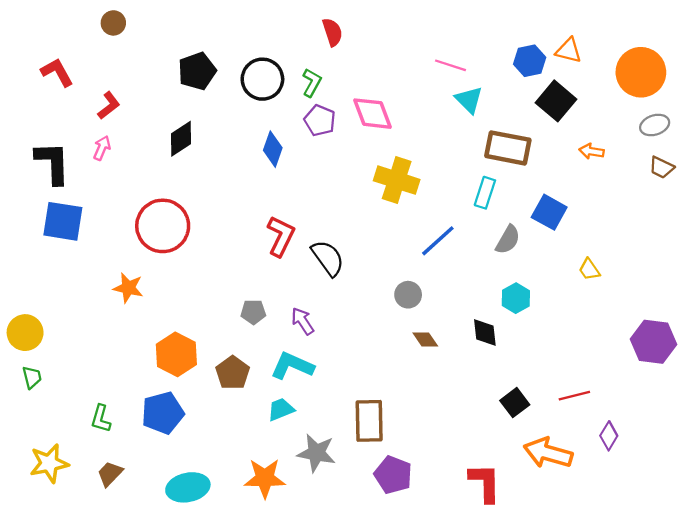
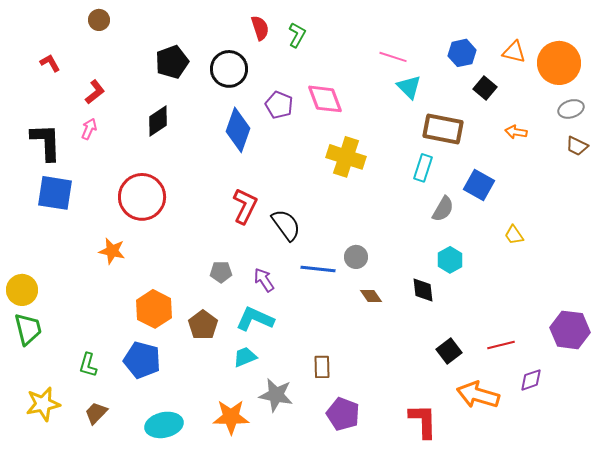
red semicircle: (332, 32) -> (260, 28), moved
orange triangle: (569, 50) -> (514, 52), moved
red L-shape: (57, 72) -> (50, 63), size x0.7
green L-shape: (312, 83) -> (297, 35), moved
black square: (556, 101) -> (485, 88), size x0.7
blue diamond: (273, 149) -> (238, 130), size x1.4
blue line: (438, 241) -> (318, 269), moved, turned 48
purple hexagon: (654, 342) -> (570, 330), moved
green trapezoid: (32, 377) -> (28, 329), size x1.6
blue pentagon: (163, 413) -> (142, 360), turned 30
brown rectangle: (369, 421) -> (322, 367), size x0.6
purple diamond: (609, 436) -> (531, 380), turned 40

